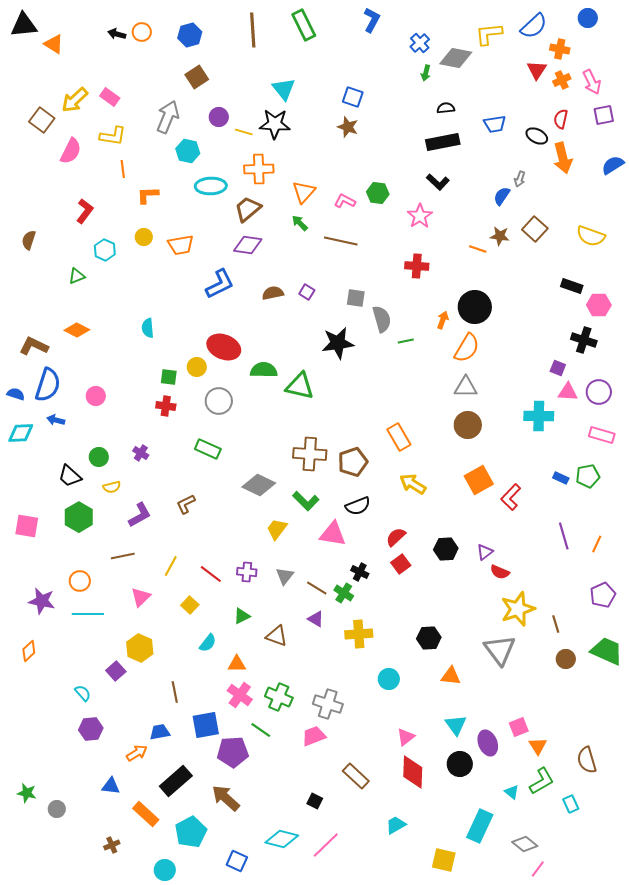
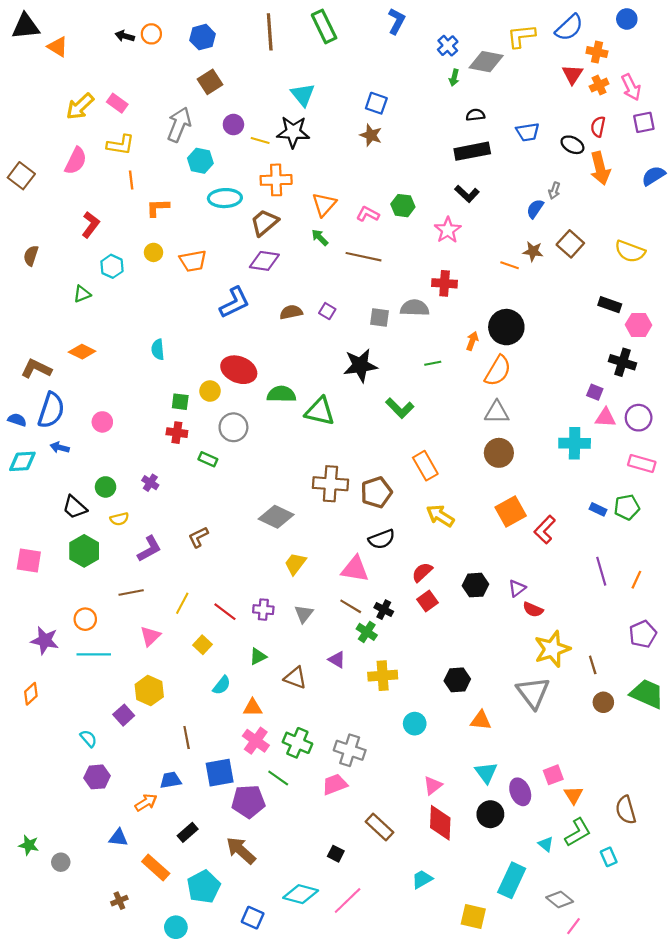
brown square: (42, 120) -> (21, 176), moved
gray semicircle: (382, 319) -> (415, 308), moved, turned -72
green rectangle: (208, 449) -> (208, 459), moved, size x0.7
green L-shape: (306, 501) -> (400, 408), moved
brown line: (317, 588) -> (351, 606), moved
black rectangle: (176, 781) -> (188, 832), size x0.6

